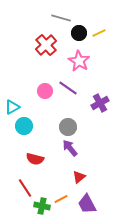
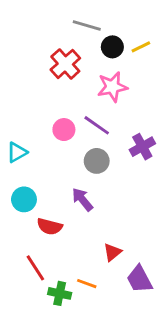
pink star: (79, 61) -> (112, 87), turned 30
cyan circle: (24, 126) -> (24, 199), moved
gray circle: (68, 127) -> (97, 161), moved
purple arrow: (70, 148) -> (82, 199), moved
orange line: (61, 199) -> (87, 284), turned 48
purple trapezoid: (87, 204) -> (139, 279), moved

